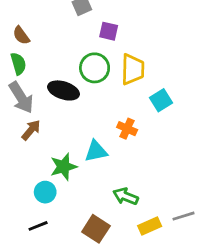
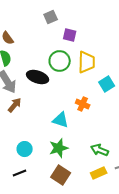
cyan triangle: (96, 151) -> (61, 120), turned 30
green star: (64, 167) -> (59, 148), moved
green arrow: (126, 196) -> (100, 150), moved

